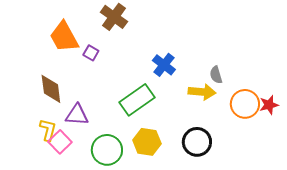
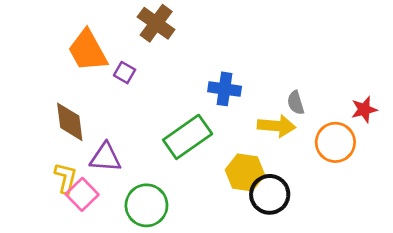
blue cross: (164, 65) -> (225, 89), turned -30
red star: (269, 105) -> (364, 110), moved
yellow hexagon: (147, 142) -> (245, 172), moved

